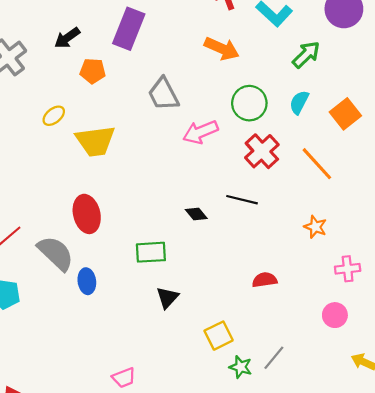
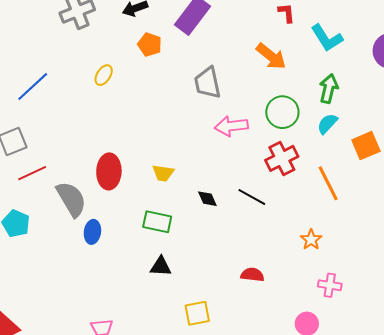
green arrow: (306, 55) -> (329, 89), moved, turned -48
yellow ellipse: (54, 116) -> (104, 75), turned -35
yellow trapezoid: (95, 141) -> (163, 173), moved, size x0.6
black triangle: (167, 298) -> (161, 266), turned 35

